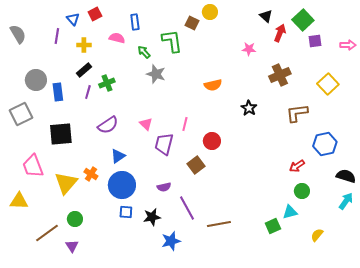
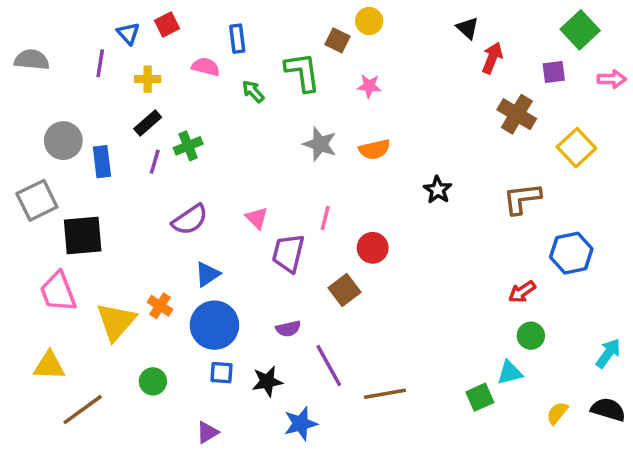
green square: (303, 20) -> (580, 30), moved
gray semicircle: (18, 34) -> (32, 60), turned -54
pink star: (249, 49) -> (369, 86), moved
gray star: (156, 74) -> (320, 144), moved
brown cross: (280, 75) -> (517, 114), moved, turned -35
black square: (61, 134) -> (83, 236), moved
black semicircle: (346, 176) -> (608, 410), moved
yellow triangle: (19, 201) -> (49, 366), moved
green circle: (75, 219) -> (153, 381), moved
purple triangle: (72, 246) -> (207, 432), moved, turned 32

